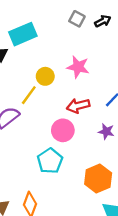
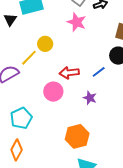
pink star: (78, 67) -> (77, 22), moved
cyan pentagon: (50, 161) -> (21, 118), moved

